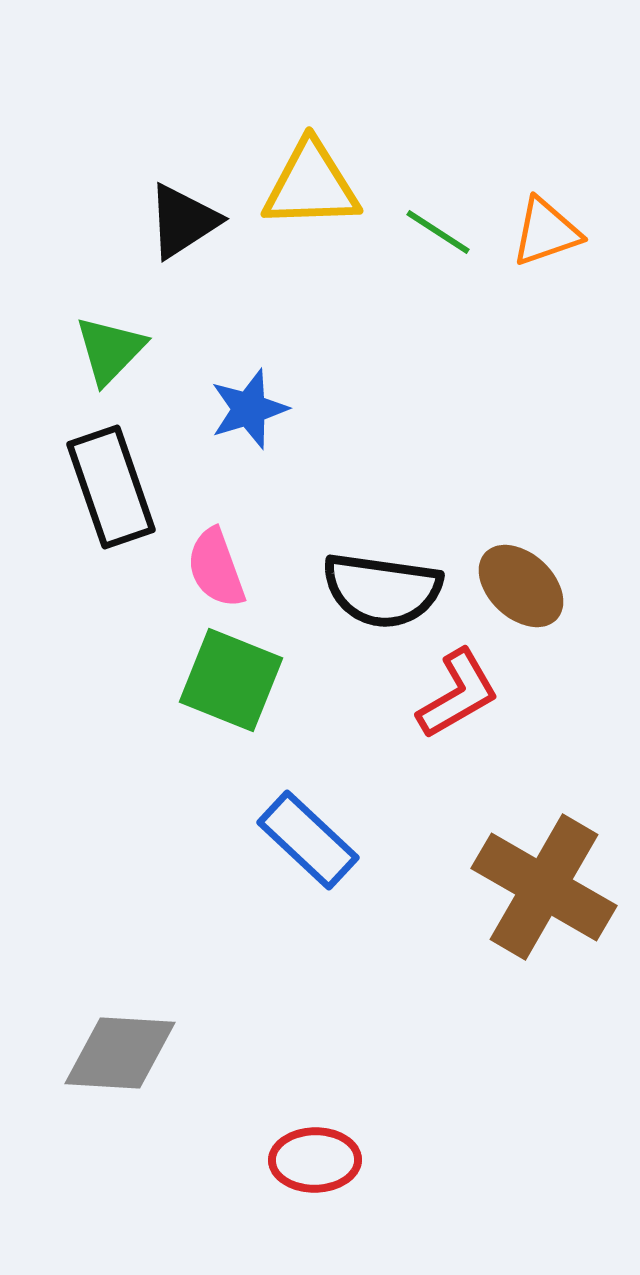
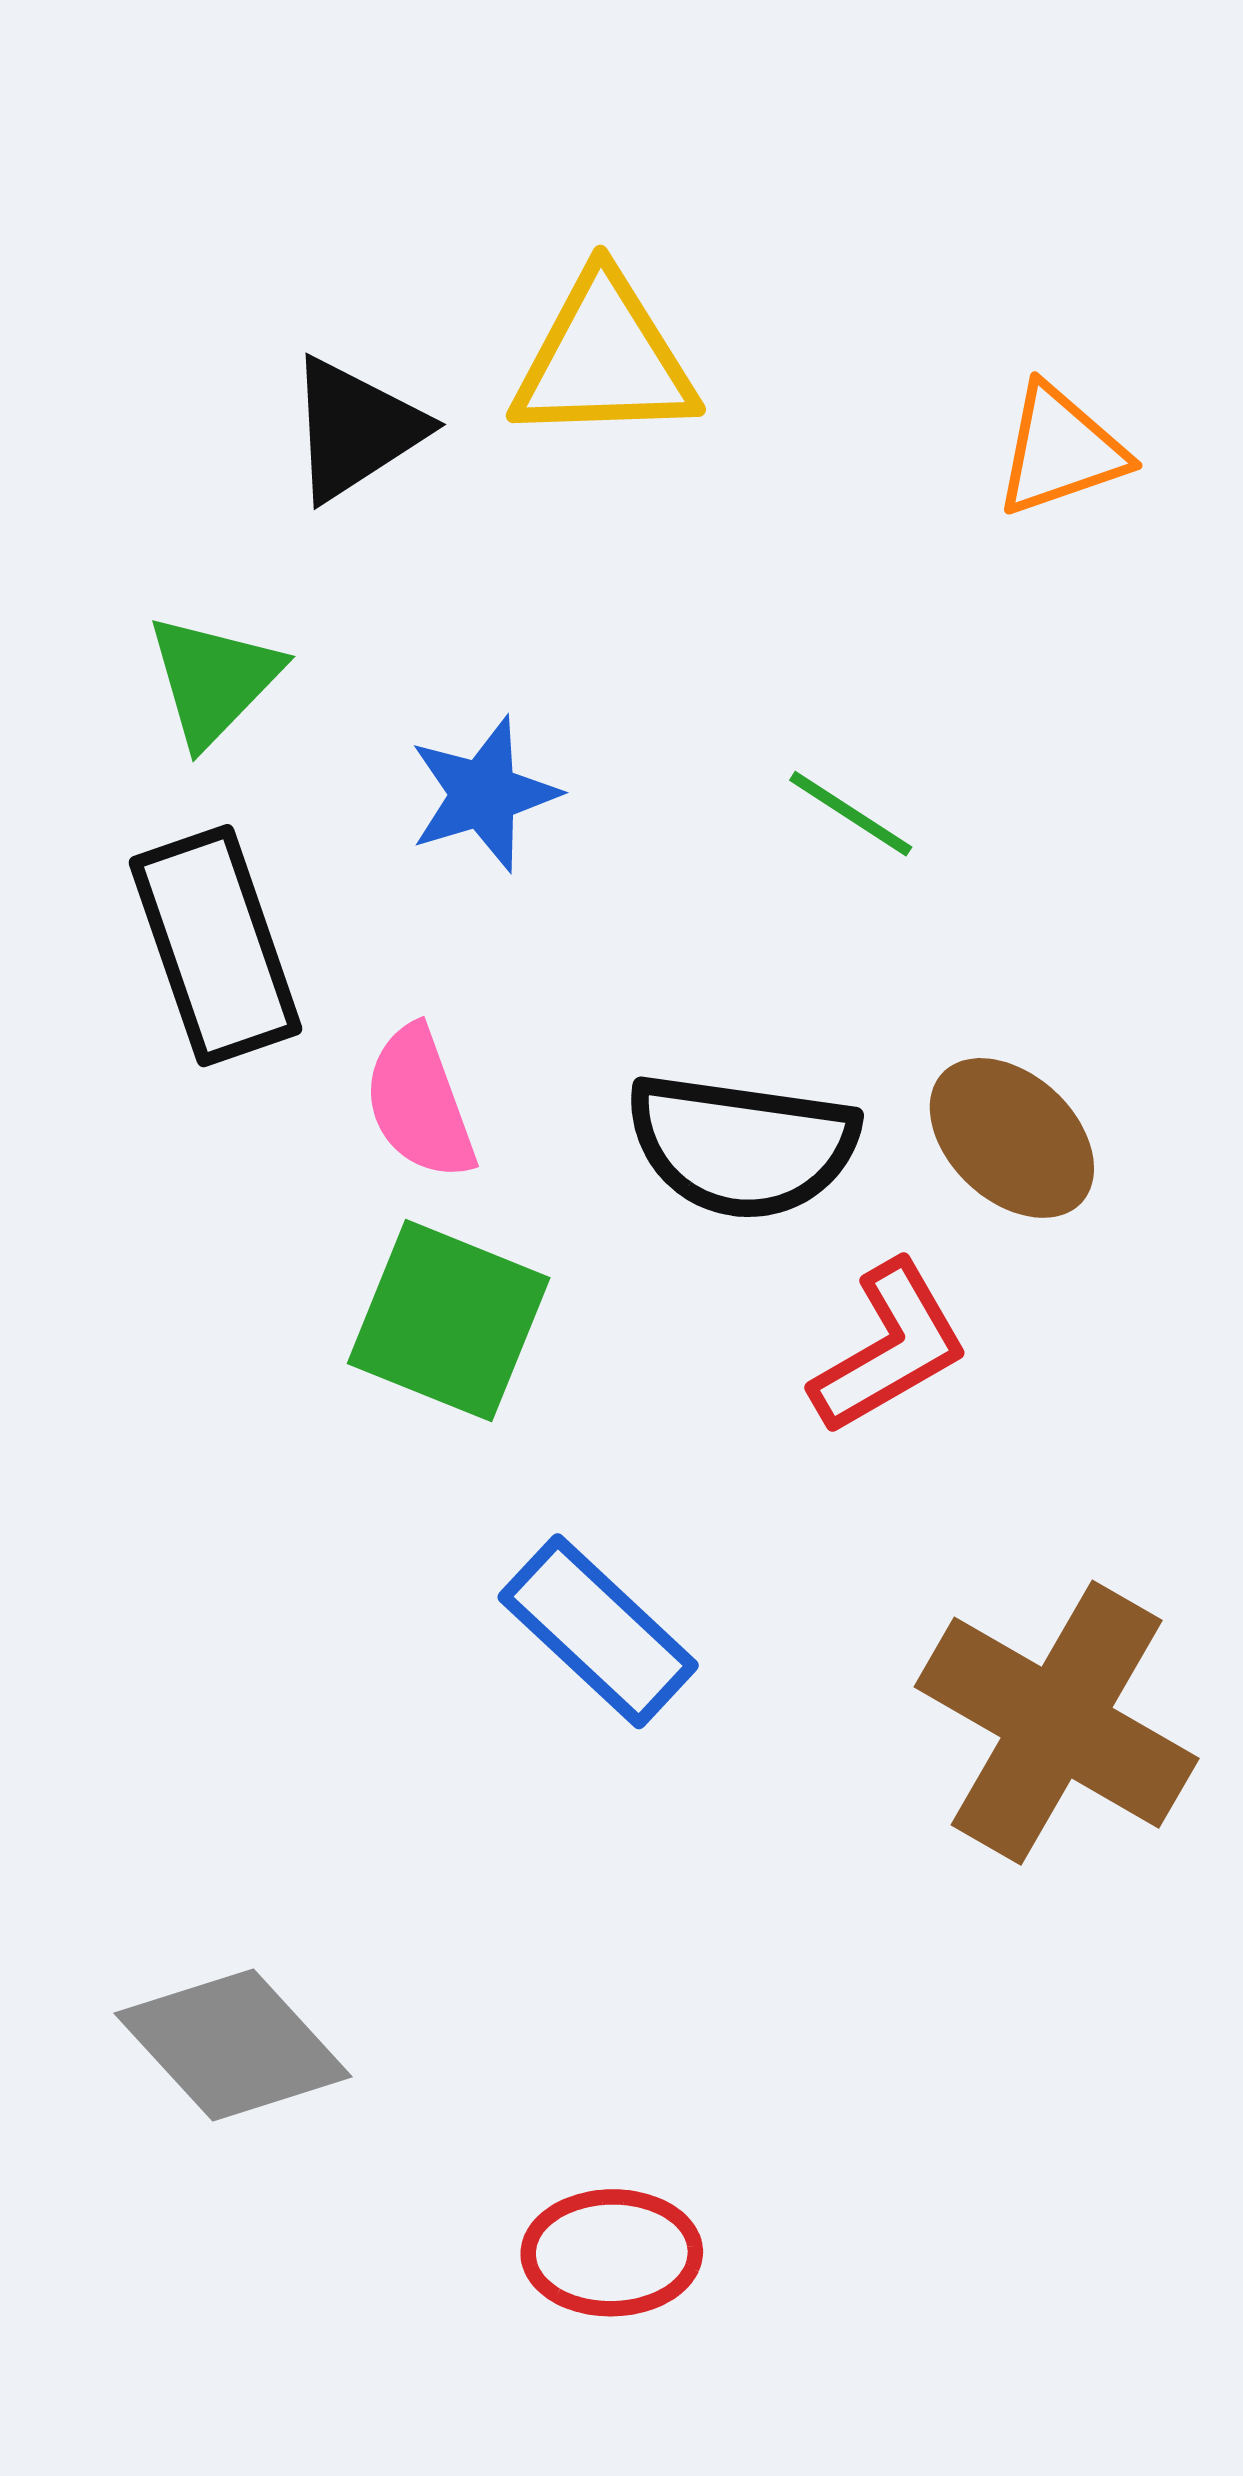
green line: (438, 232) -> (851, 814), moved
gray diamond: (120, 1053) -> (233, 2045), turned 44

